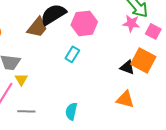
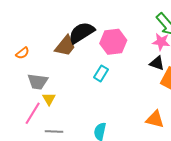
black triangle: (127, 67) -> (157, 63), moved

